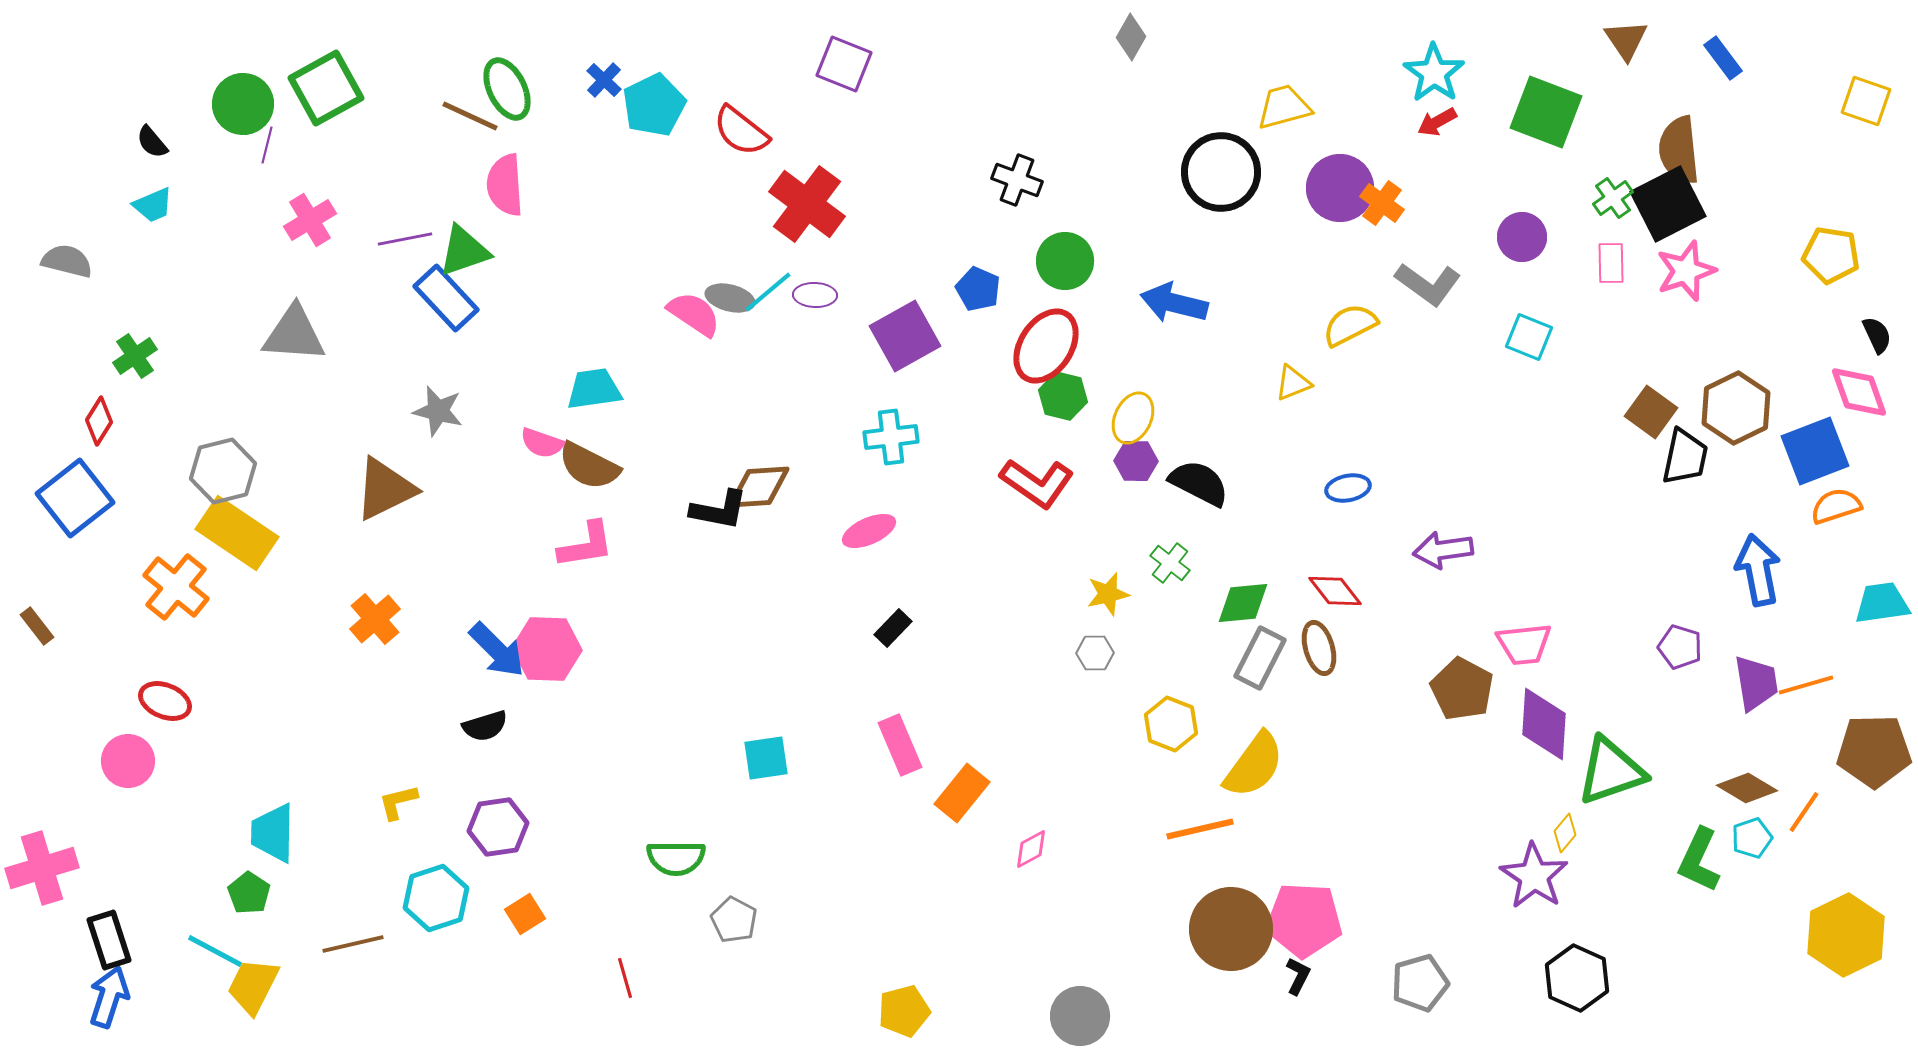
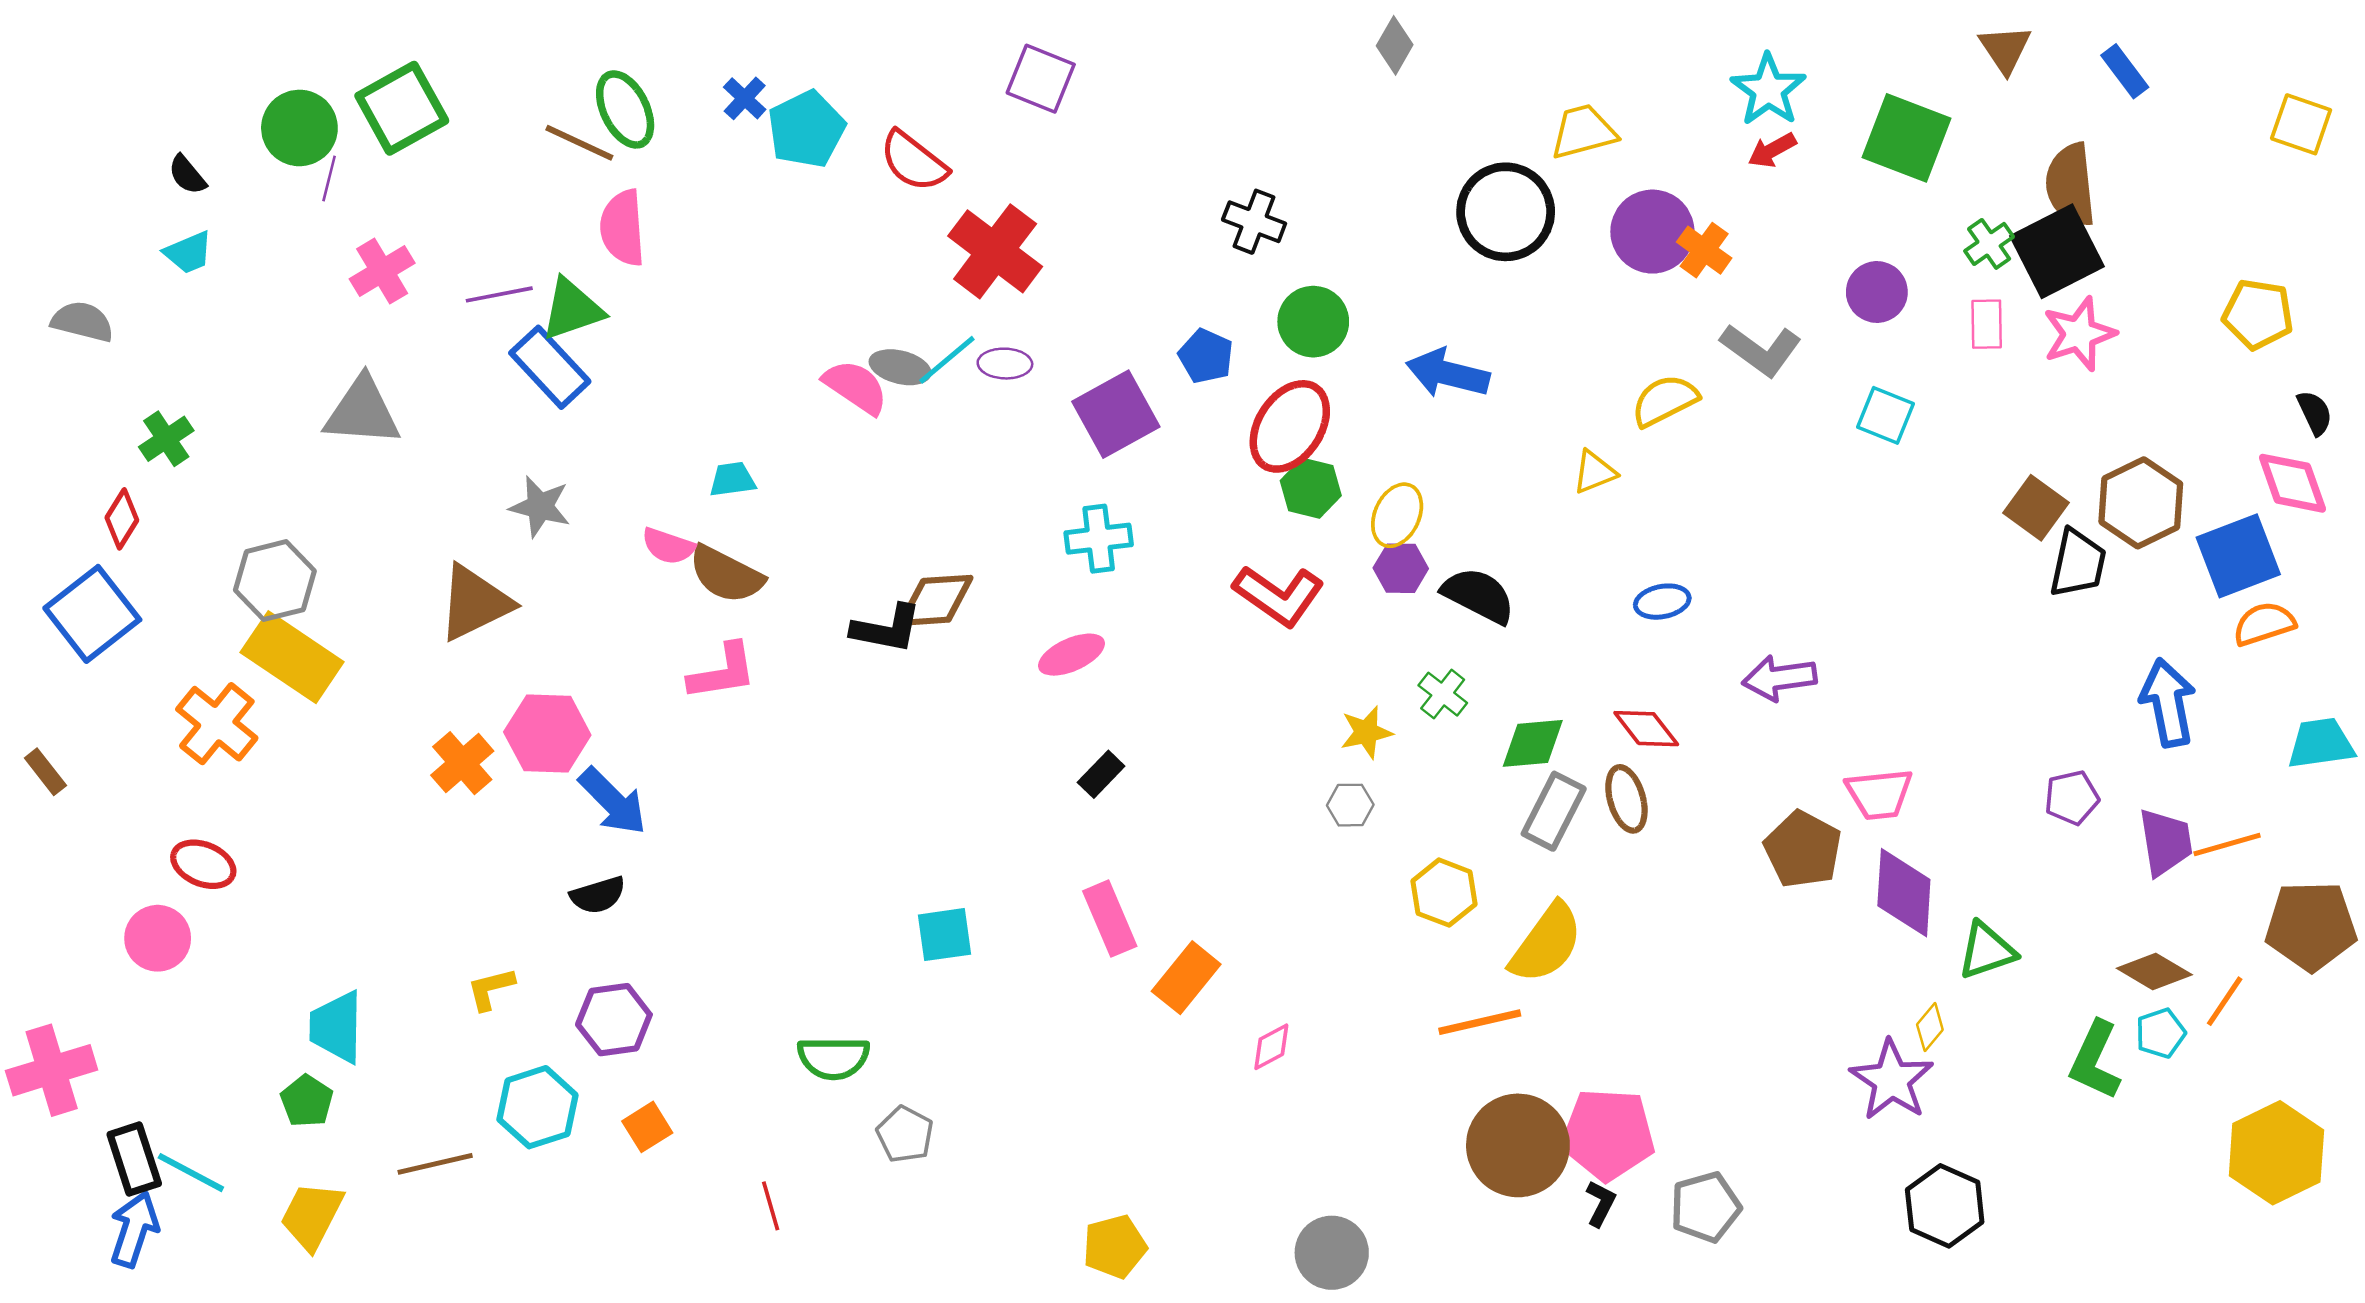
cyan trapezoid: (594, 389) -> (732, 479), size x0.7
purple pentagon: (1680, 647) -> (2072, 798), turned -30
pink hexagon: (547, 649) -> (547, 734), moved
green triangle: (1611, 771) -> (1987, 951), size x0.7
cyan line: (215, 951) -> (191, 1173), moved
gray pentagon: (1420, 983) -> (1705, 1207), moved

